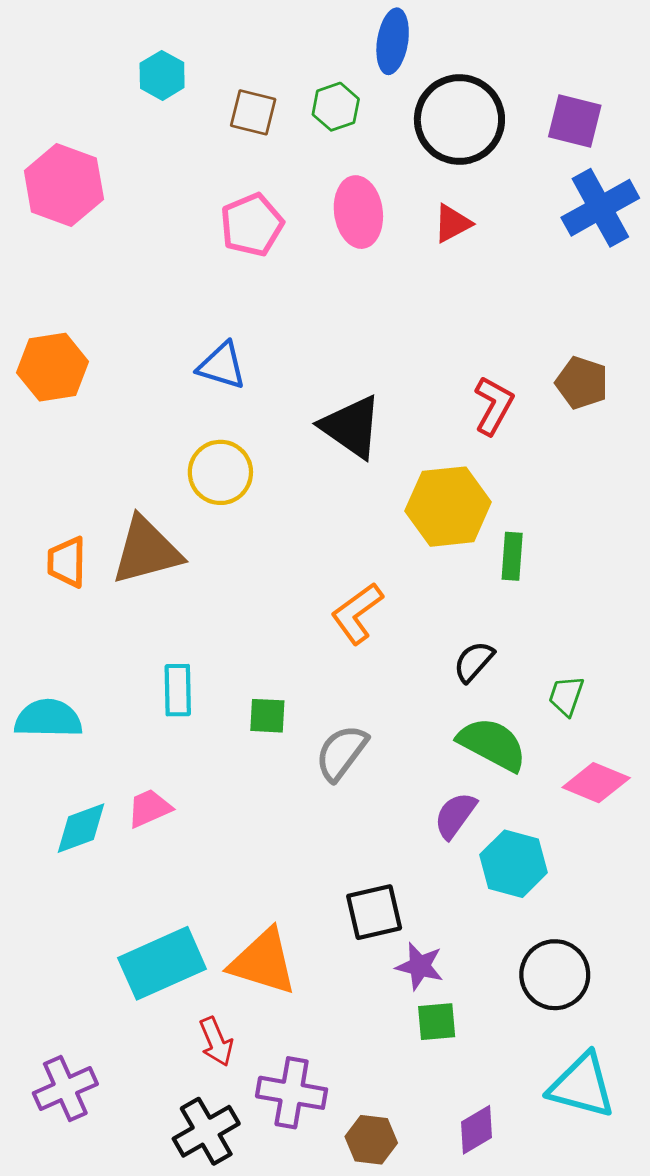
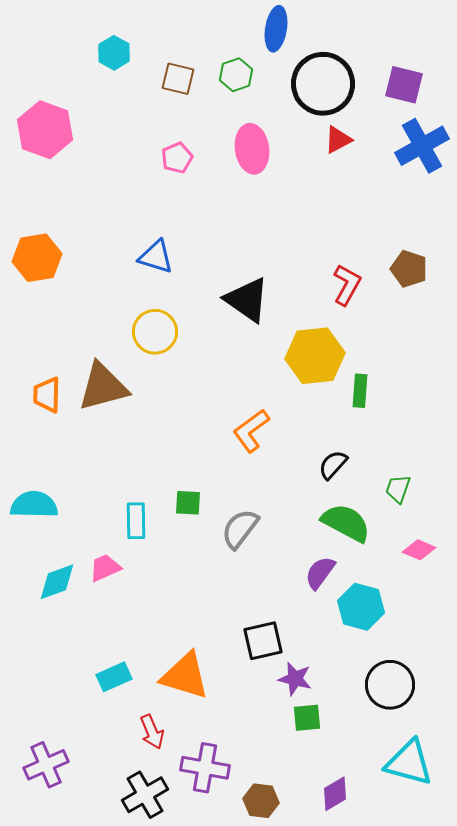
red triangle: (452, 223) -> (338, 140), moved
pink pentagon: (252, 225) -> (177, 158), size x0.7
cyan rectangle: (178, 690) -> (136, 521), moved
pink diamond: (596, 783) -> (419, 550), size x0.7
cyan rectangle: (162, 963) -> (114, 677), size x0.6

